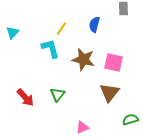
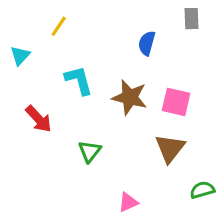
yellow line: (61, 29) -> (59, 26), moved
red arrow: (25, 98) -> (39, 119), moved

